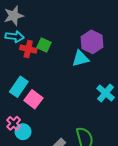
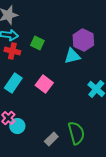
red cross: (28, 49) -> (12, 51), moved
pink square: (33, 99) -> (44, 84), moved

